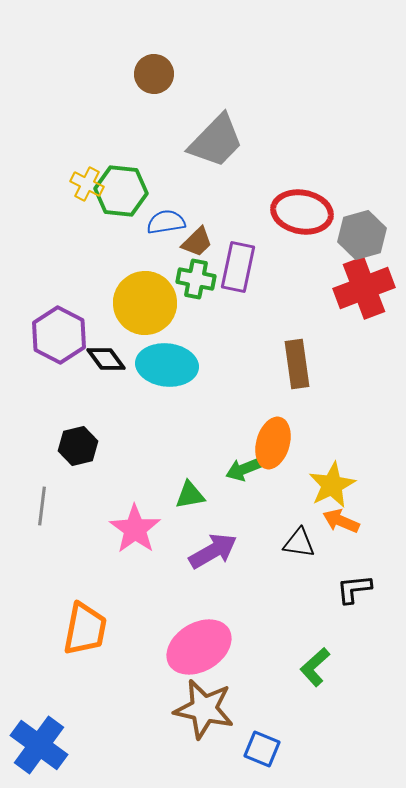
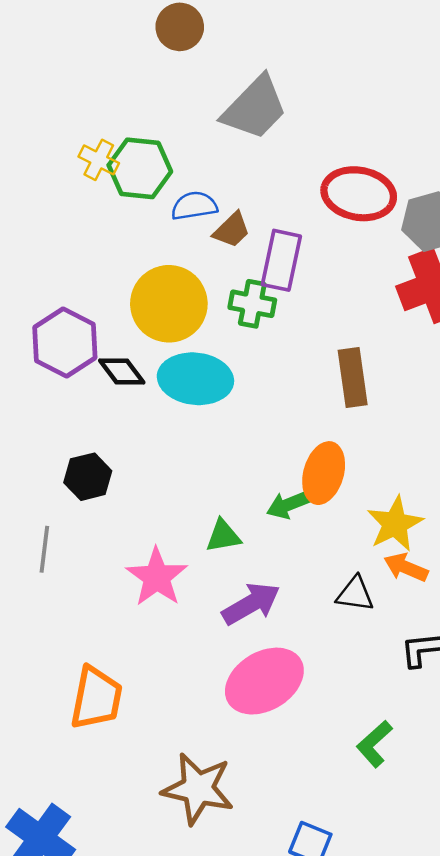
green cross: (196, 279) -> (252, 304), moved
pink ellipse: (199, 647) -> (264, 681), moved
brown star: (204, 709) -> (198, 789), moved

